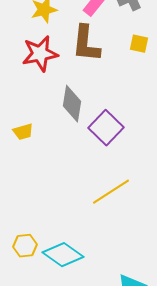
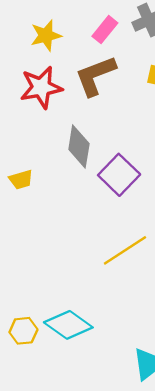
brown L-shape: (86, 44) -> (95, 76), turned 63
yellow hexagon: (25, 246) -> (23, 331), moved

